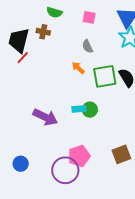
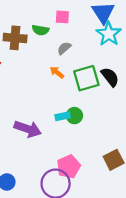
green semicircle: (54, 12) -> (40, 30), moved
brown cross: (43, 32) -> (15, 38), size x1.5
gray semicircle: (87, 46) -> (64, 48), turned 80

